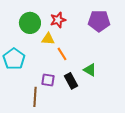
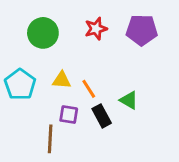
red star: (58, 20) -> (96, 29), moved
yellow triangle: (48, 39) -> (62, 80), moved
orange line: (62, 54) -> (89, 89), moved

